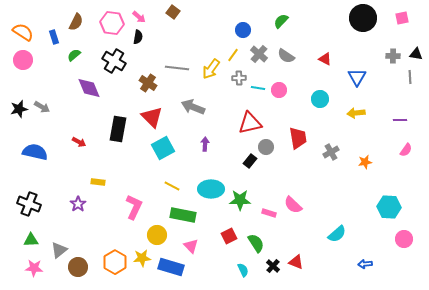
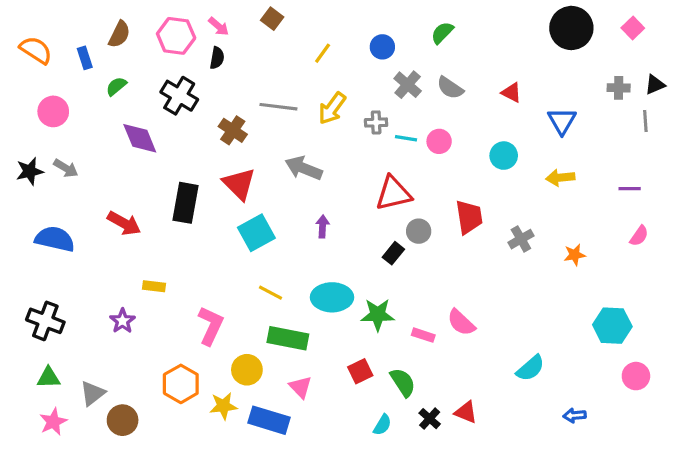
pink square: (402, 18) -> (633, 28), turned -32
black triangle: (416, 54) -> (655, 85), turned -32
yellow line: (233, 55) -> (323, 53), moved
pink circle: (23, 60) -> (53, 111), moved
red arrow: (79, 142) -> (124, 223), size x1.5
orange hexagon: (115, 262) -> (181, 384), moved
pink star: (34, 268) -> (53, 422), turned -30
cyan semicircle: (243, 270) -> (382, 425), turned 56

